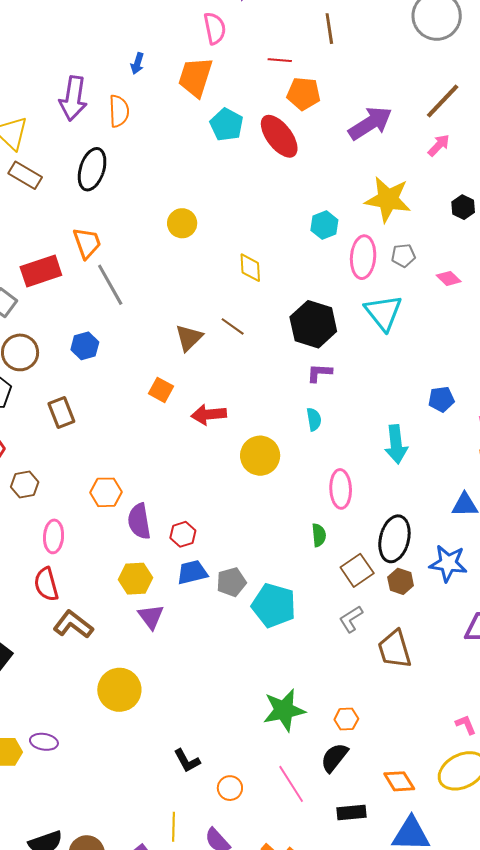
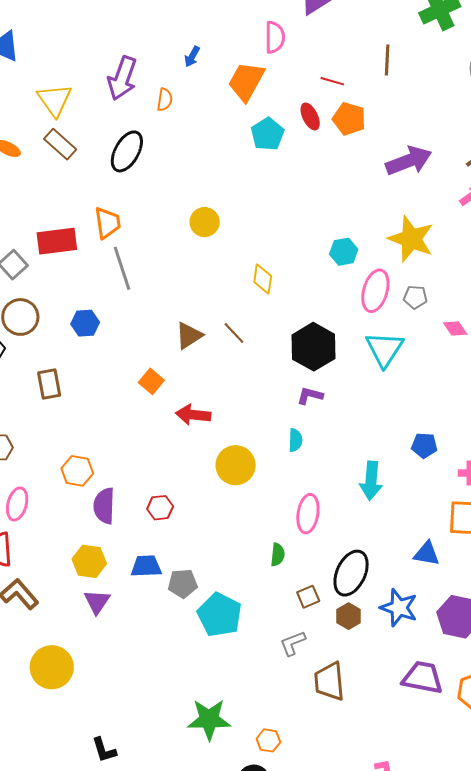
orange semicircle: (119, 111) -> (165, 100), size x0.7
red ellipse: (279, 136) -> (310, 116), moved, size x0.6
red hexagon: (183, 534) -> (160, 508), moved
brown square: (357, 570) -> (308, 597), size x0.7

